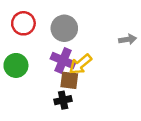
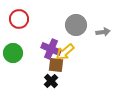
gray circle: (64, 28) -> (76, 25), moved
black cross: (63, 100) -> (51, 81), turned -32

